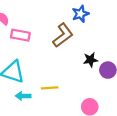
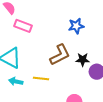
blue star: (80, 14) -> (76, 26), moved
brown L-shape: (63, 35) -> (60, 55), moved

